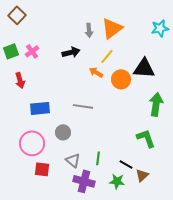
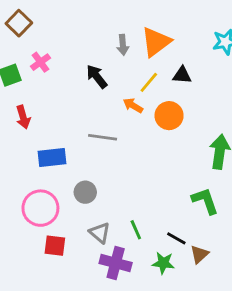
pink cross: (32, 51) -> (40, 62), moved
black arrow: (71, 52) -> (97, 77), turned -114
black triangle: (144, 68) -> (182, 75), moved, size x0.6
gray line: (83, 106) -> (103, 137), moved
green line: (98, 158) -> (136, 230), turned -32

